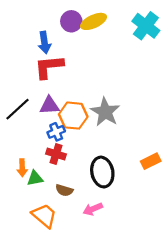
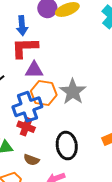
purple triangle: (49, 106) -> (34, 70), moved
blue cross: (56, 132) -> (27, 107), size x1.8

